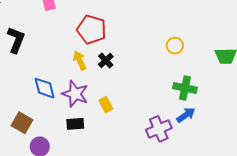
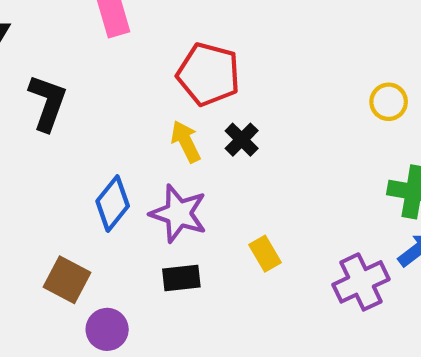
blue diamond: (45, 88) -> (113, 204), turned 55
yellow rectangle: (106, 105) -> (265, 254), moved

